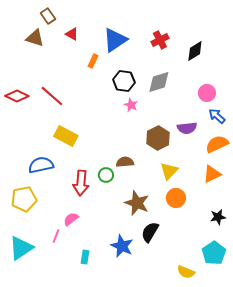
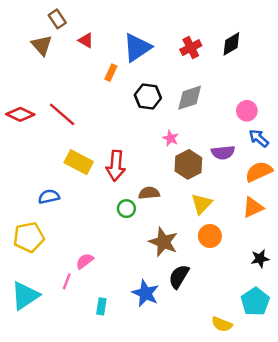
brown triangle: (35, 38) -> (42, 45), turned 30
black diamond: (195, 51) -> (231, 44), moved
pink star: (131, 105) -> (171, 138), moved
blue semicircle: (41, 165) -> (49, 197), size x0.7
red arrow: (81, 183) -> (116, 166), moved

